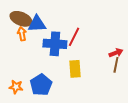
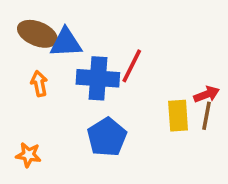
orange arrow: (22, 34) -> (39, 84), moved
yellow rectangle: (75, 69) -> (178, 116), moved
blue pentagon: (41, 85) -> (107, 137), moved

